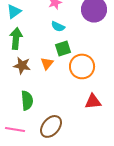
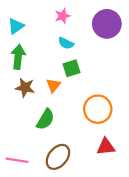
orange circle: (82, 66) -> (98, 109), moved
green semicircle: (27, 100) -> (45, 119), moved, turned 36
red triangle: (93, 101) -> (106, 147), moved

